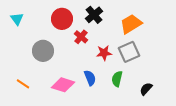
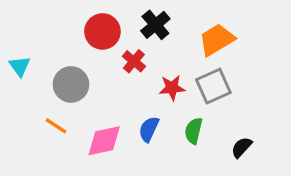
cyan triangle: (17, 19) -> (20, 66), moved
blue semicircle: (90, 78) -> (149, 129), turned -133
orange line: (23, 84) -> (56, 126), moved
pink diamond: (63, 85) -> (104, 141), turned -30

